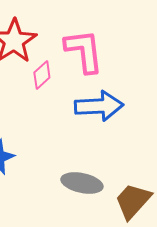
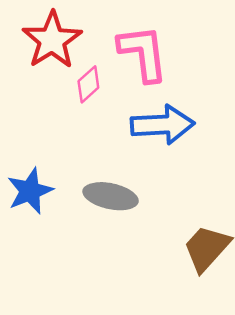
gray ellipse: (82, 183) -> (111, 196), moved

